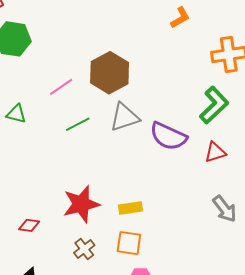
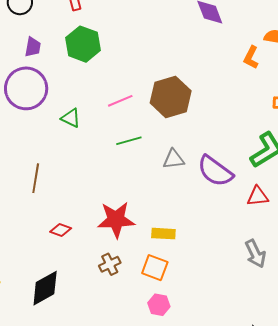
orange L-shape: (180, 18) -> (251, 57), turned 135
gray triangle: (124, 117) -> (174, 159), moved, size x0.7

